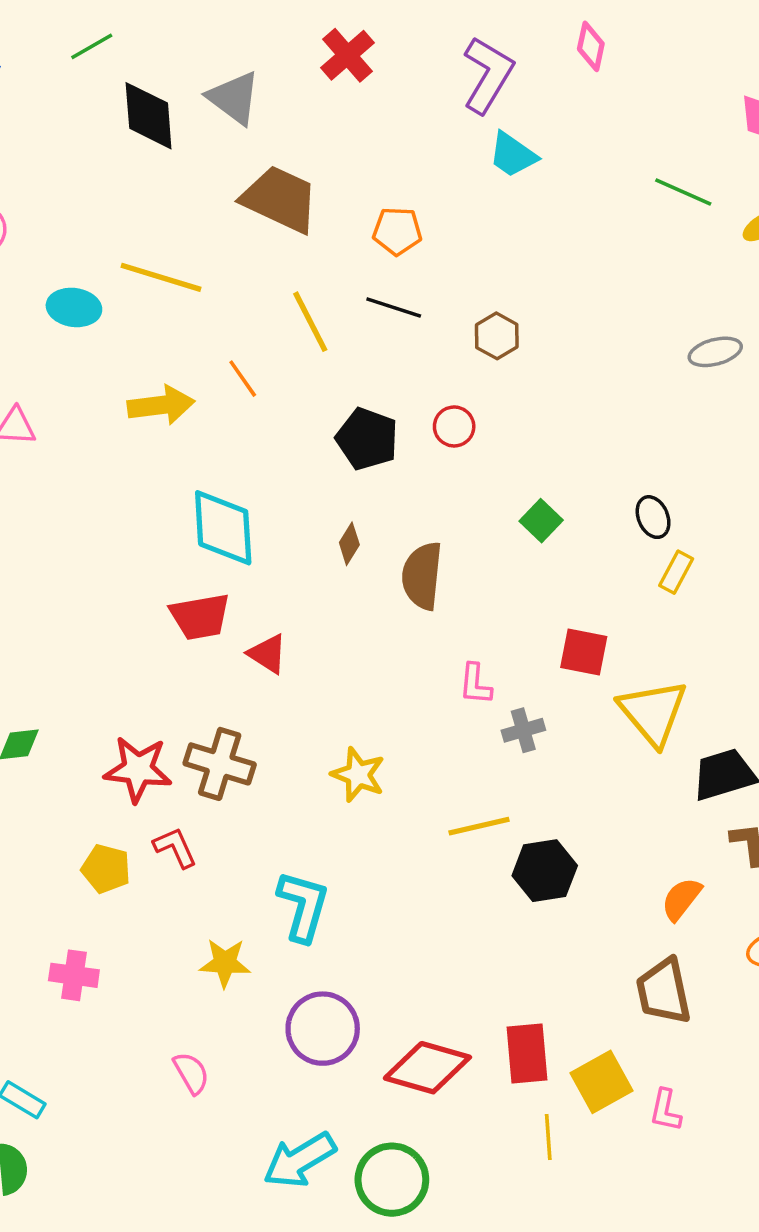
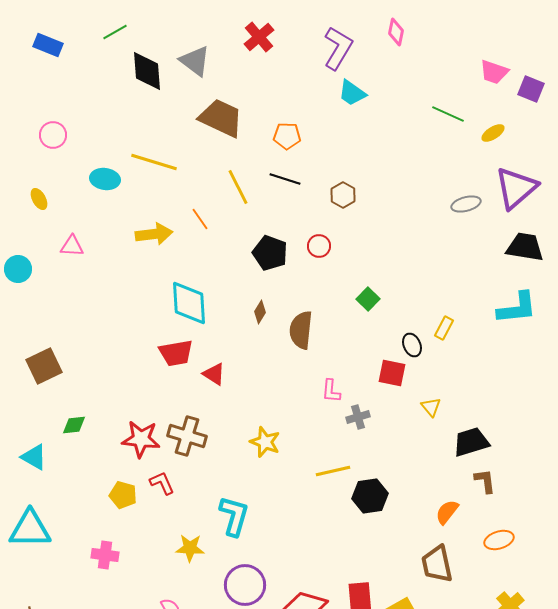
black ellipse: (653, 517) -> (412, 345), moved
yellow triangle: (653, 712) -> (431, 407), size x0.5

